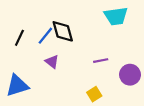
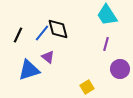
cyan trapezoid: (116, 16) -> (107, 15), turned 65
purple line: (101, 61) -> (106, 44), moved, turned -64
blue triangle: (17, 86) -> (29, 70), moved

